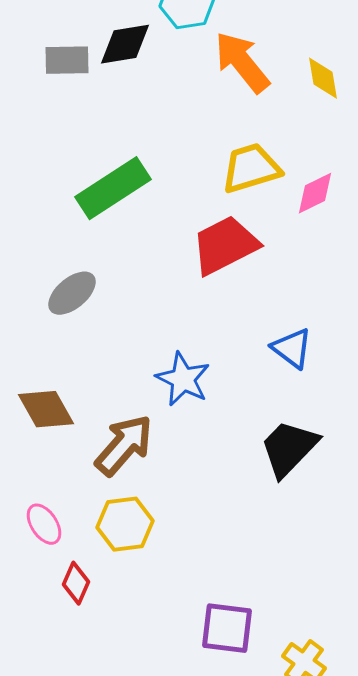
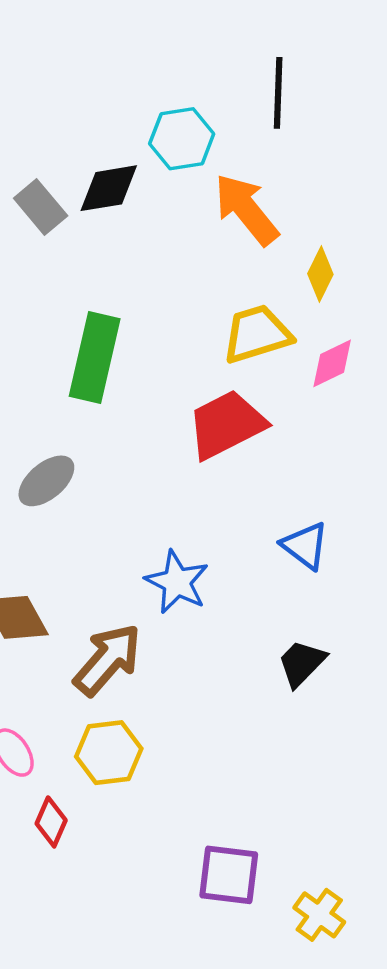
gray rectangle: (67, 60) -> (41, 207), turned 51
yellow diamond: (323, 78) -> (320, 274), moved, turned 36
green rectangle: (113, 188) -> (95, 357), turned -44
black trapezoid: (289, 448) -> (302, 663), size x0.7

